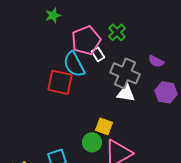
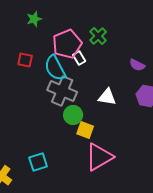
gray cross: (125, 73) -> (62, 91), moved
red square: (60, 82) -> (25, 60), moved, size x0.6
green circle: (92, 142) -> (73, 115), moved

